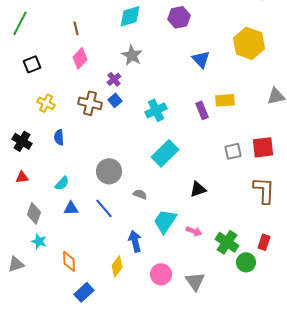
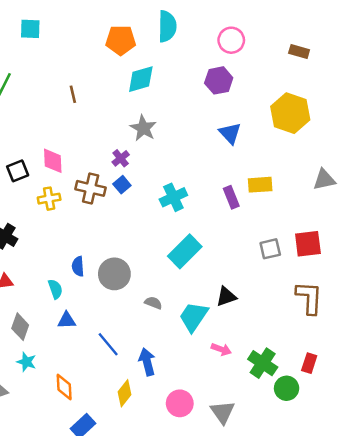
purple hexagon: (179, 17) -> (219, 80), moved
pink diamond: (80, 58) -> (53, 161), moved, turned -45
black square: (32, 64) -> (18, 171), moved
yellow cross: (46, 103) -> (49, 199), moved, turned -36
blue semicircle: (59, 137) -> (78, 266), moved
cyan semicircle: (62, 183) -> (55, 289), turned -63
blue line: (104, 208) -> (108, 344), moved
cyan trapezoid: (165, 221) -> (194, 317), moved

